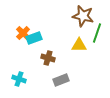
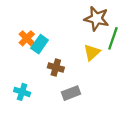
cyan rectangle: (34, 38) -> (40, 44), turned -35
yellow triangle: (79, 45) -> (92, 52), turned -42

